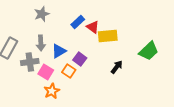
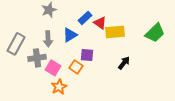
blue triangle: (59, 51) -> (70, 35), moved
green trapezoid: (149, 51) -> (155, 33), moved
purple square: (80, 59) -> (87, 55), turned -32

